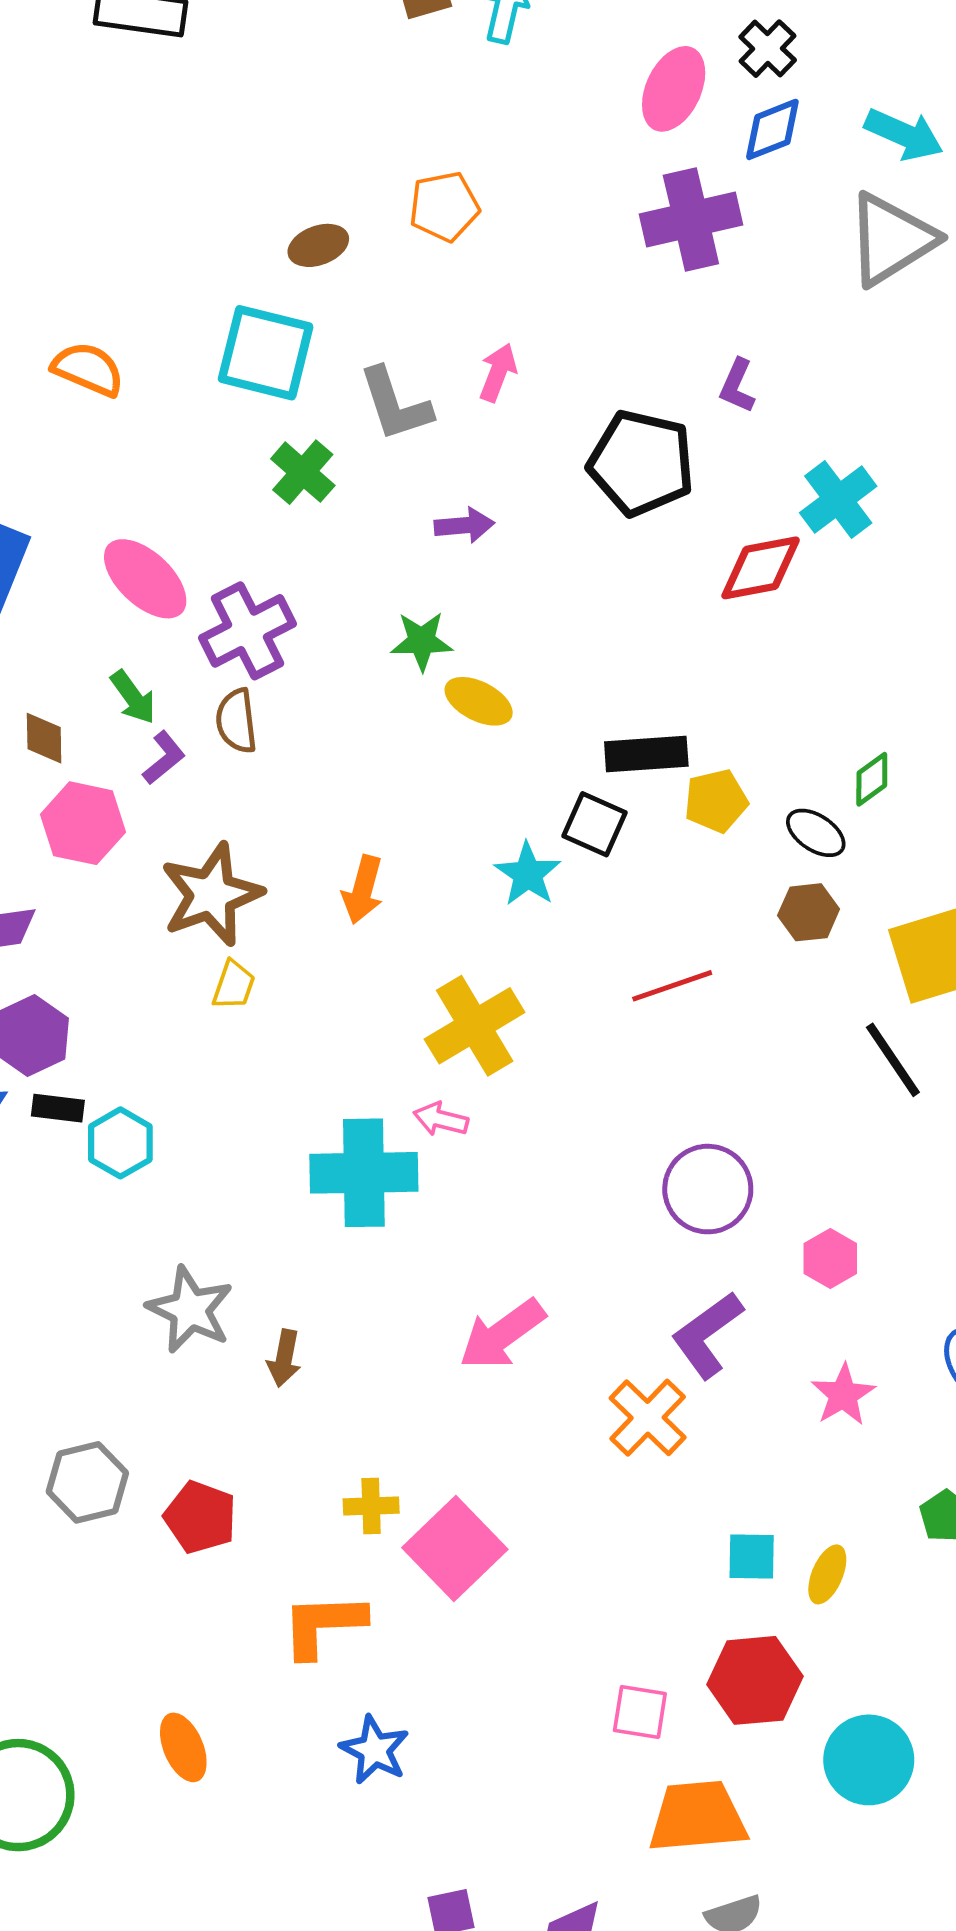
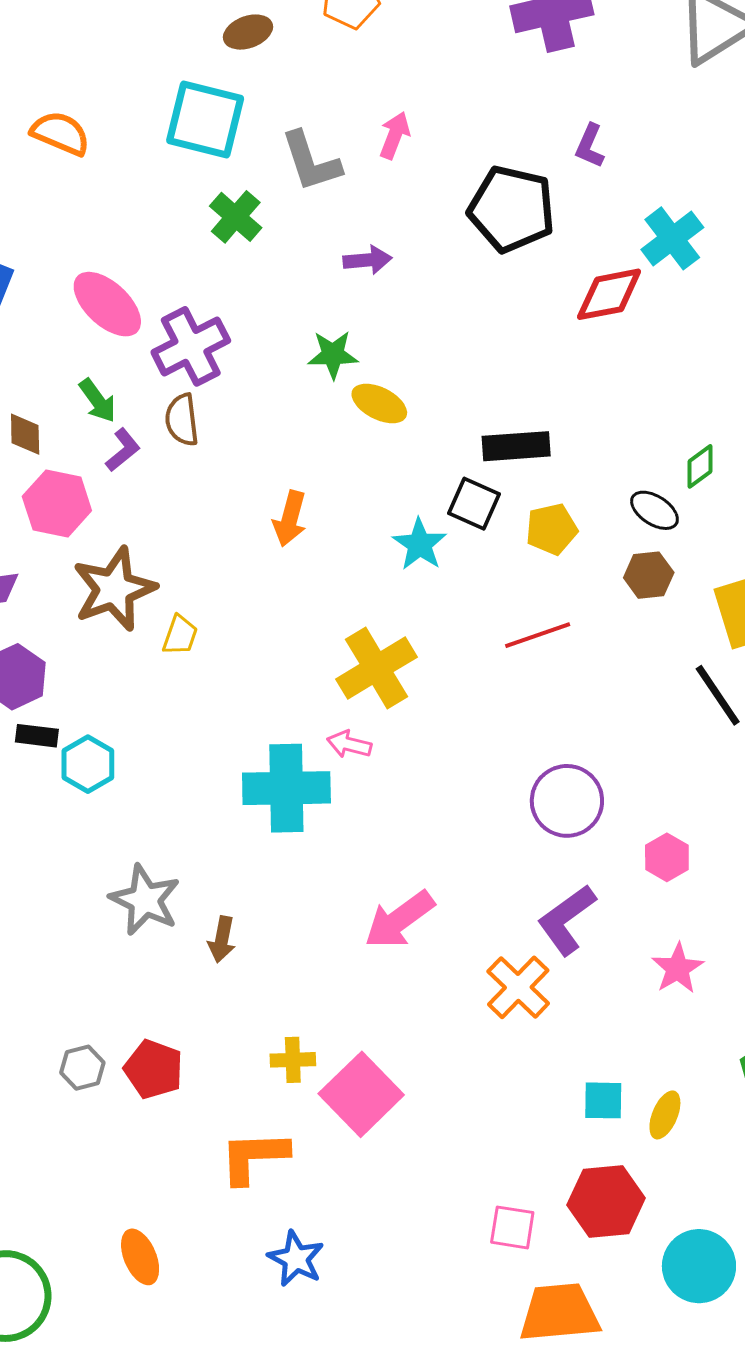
yellow pentagon: (716, 801) -> (551, 529), moved
orange arrow: (363, 890) -> (290, 519), moved
brown star: (211, 895) -> (114, 589), moved
gray hexagon: (87, 1482) -> (82, 1068), moved, size x0.7

